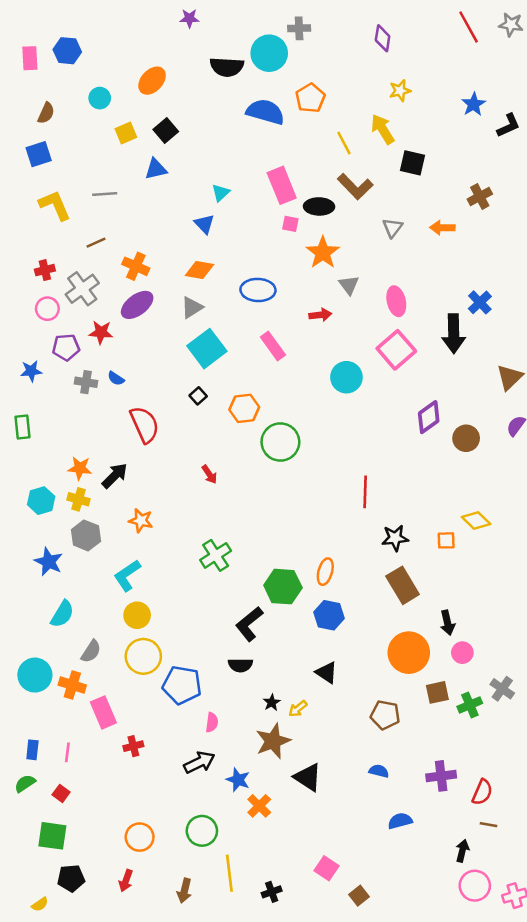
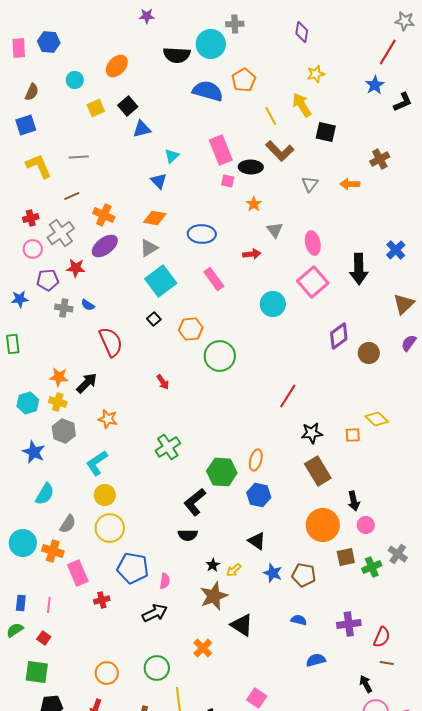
red line: (469, 27) -> (388, 52), moved, turned 60
blue triangle: (156, 169) -> (142, 129), moved
orange star: (323, 253) -> (254, 204), size x0.6
blue cross: (480, 302) -> (396, 250), moved
red line: (365, 492) -> (288, 396), turned 30
blue pentagon: (182, 685) -> (133, 568), moved
blue star: (238, 780) -> (273, 573), moved
black arrow: (462, 851) -> (366, 684), turned -42

